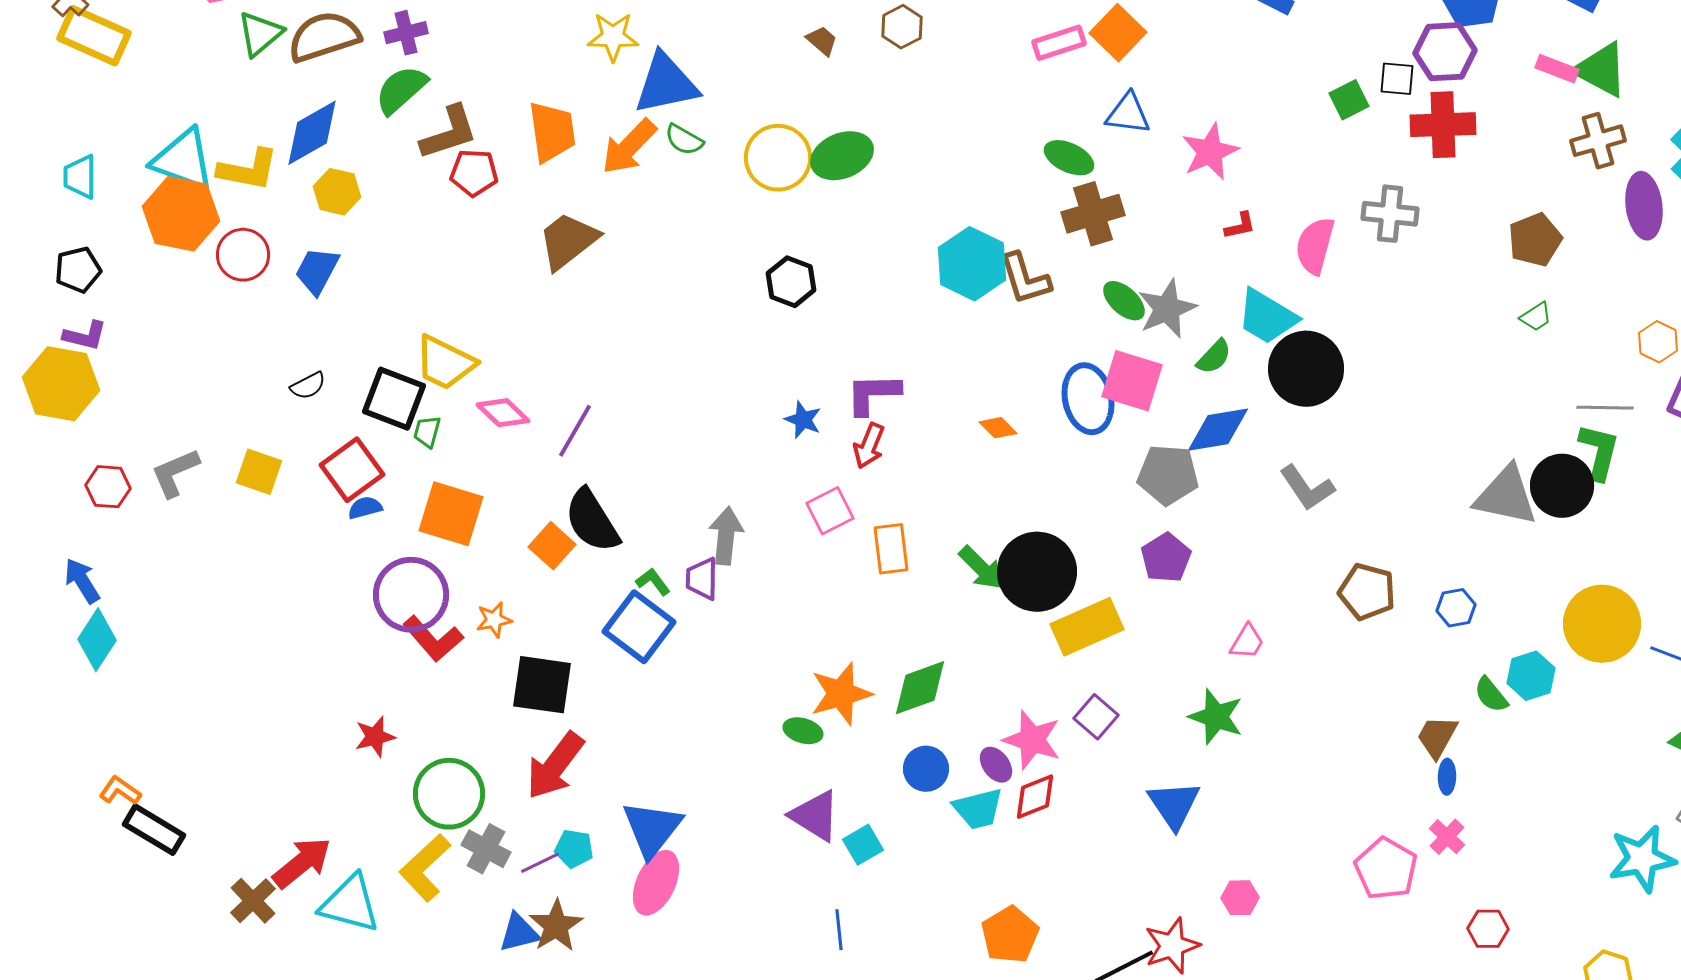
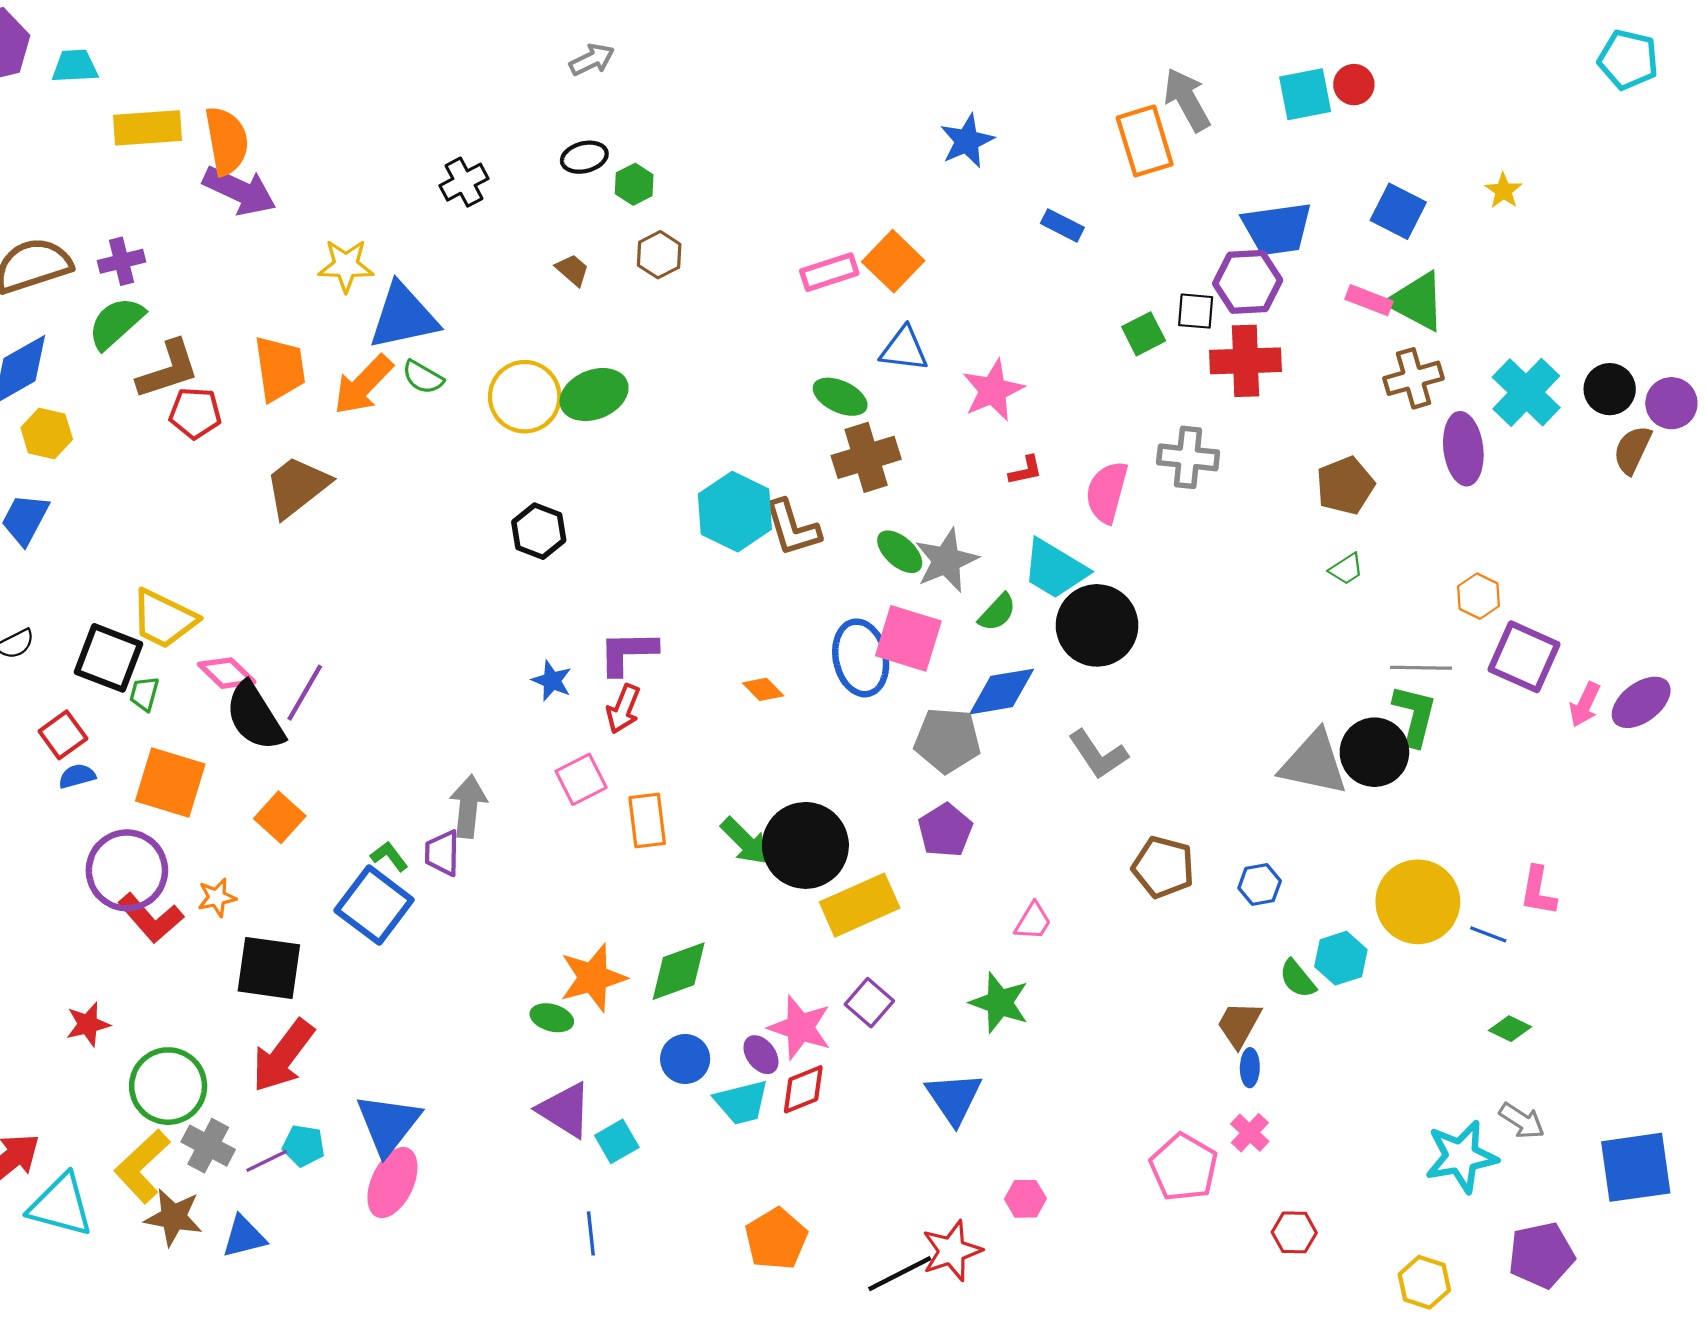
red square: (352, 470) -> (63, 735), size x0.7
black semicircle: (592, 521) -> (255, 716), moved
brown star: (556, 926) -> (174, 1217), moved, turned -30

